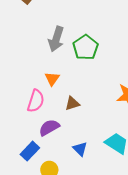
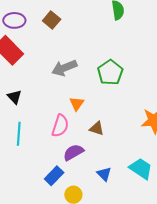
gray arrow: (56, 39) -> (64, 68), moved, turned 50
brown triangle: (72, 103) -> (97, 128), turned 35

